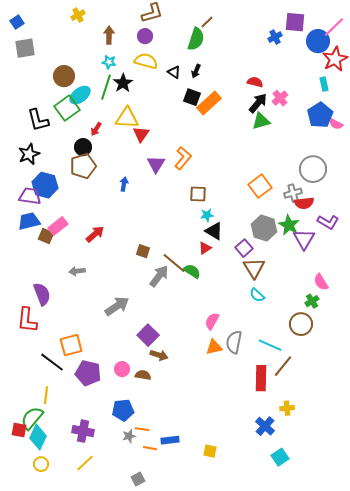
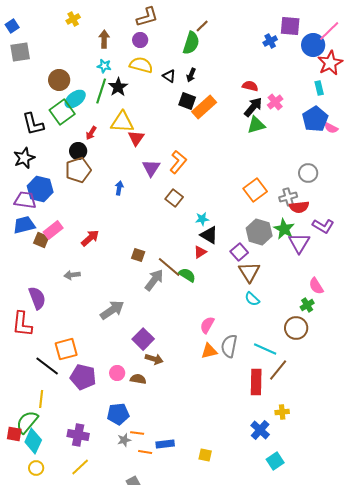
gray circle: (313, 169) -> (308, 173), size x0.7
brown square: (198, 194) -> (174, 198), moved, turned 36

